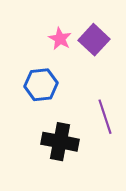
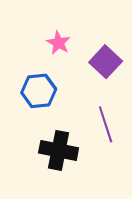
purple square: (94, 40) -> (106, 62), moved

